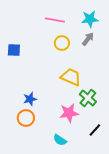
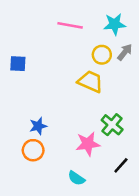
gray arrow: (88, 39) -> (125, 52), moved
yellow circle: (62, 43) -> (102, 55), moved
yellow trapezoid: (71, 77) -> (90, 81), moved

